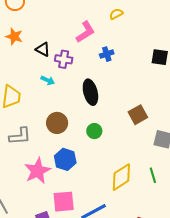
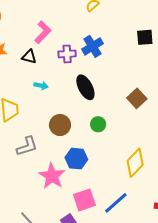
pink L-shape: (85, 32) -> (43, 32), moved
blue cross: (107, 54) -> (92, 46), size x1.5
purple cross: (64, 59) -> (67, 54), moved

